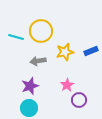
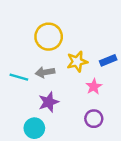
cyan line: (16, 37) -> (19, 77), moved
pink star: (67, 85) -> (94, 87), moved
purple star: (30, 86) -> (49, 102), moved

